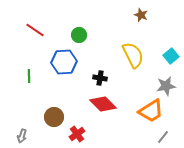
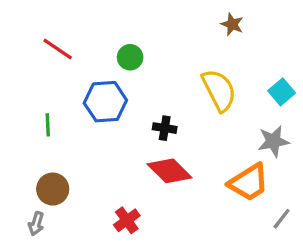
brown circle: (54, 117) -> (53, 189), moved
gray line: (163, 137) -> (282, 219), moved

